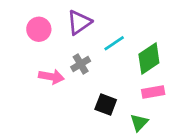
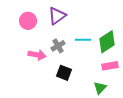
cyan line: (114, 43) -> (83, 40), moved, turned 35
black square: (106, 104) -> (64, 73), moved

